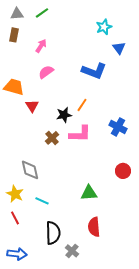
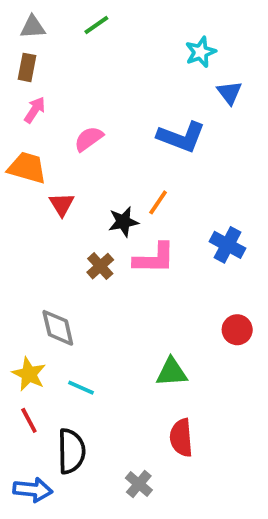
green line: (42, 13) -> (96, 25), moved
pink arrow: (41, 46) -> (35, 110), moved
black semicircle: (53, 233) -> (71, 451), moved

